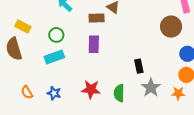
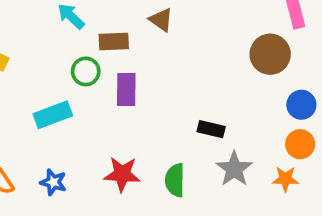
brown rectangle: (97, 18) -> (114, 42), moved
green circle: (56, 35) -> (86, 71), moved
black rectangle: (139, 66) -> (211, 129), turned -64

